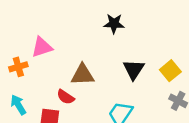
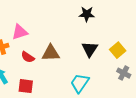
black star: (114, 24) -> (87, 14), moved
red semicircle: (65, 97) -> (28, 57), moved

